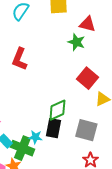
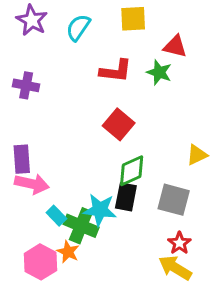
red L-shape: (19, 59) -> (116, 71), moved, turned -105
red square: (87, 78) -> (119, 124), moved
cyan star: (35, 137) -> (100, 210), size x1.6

